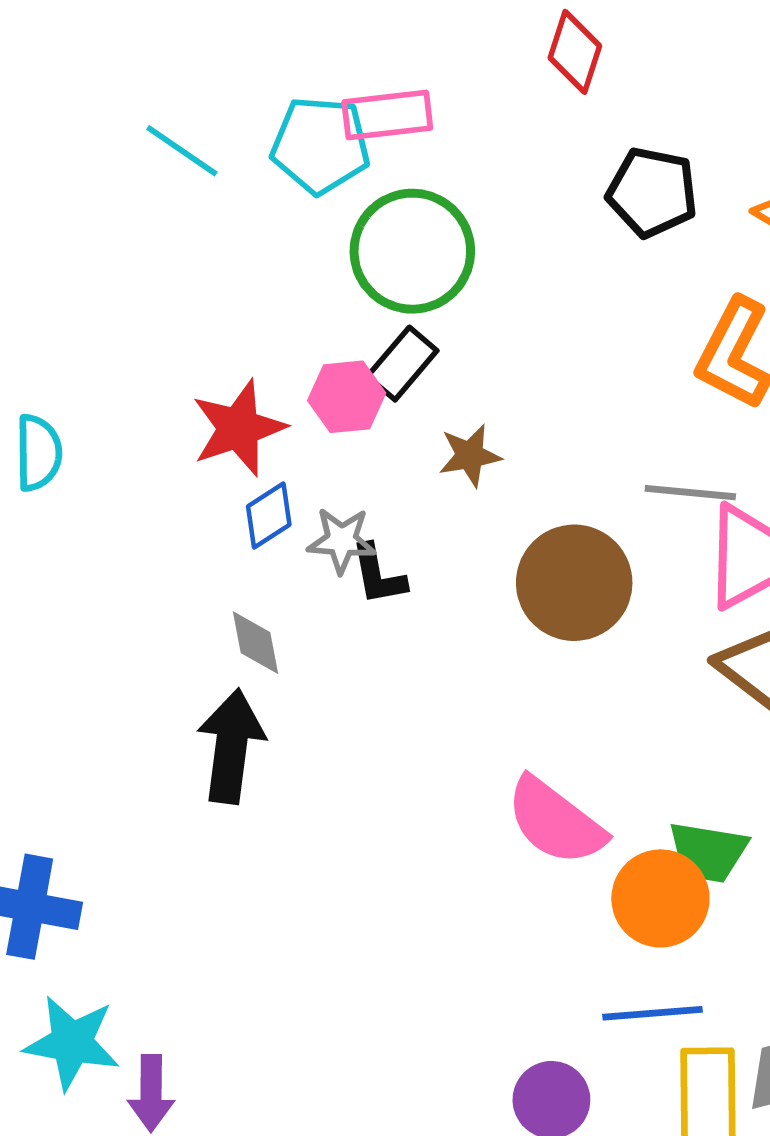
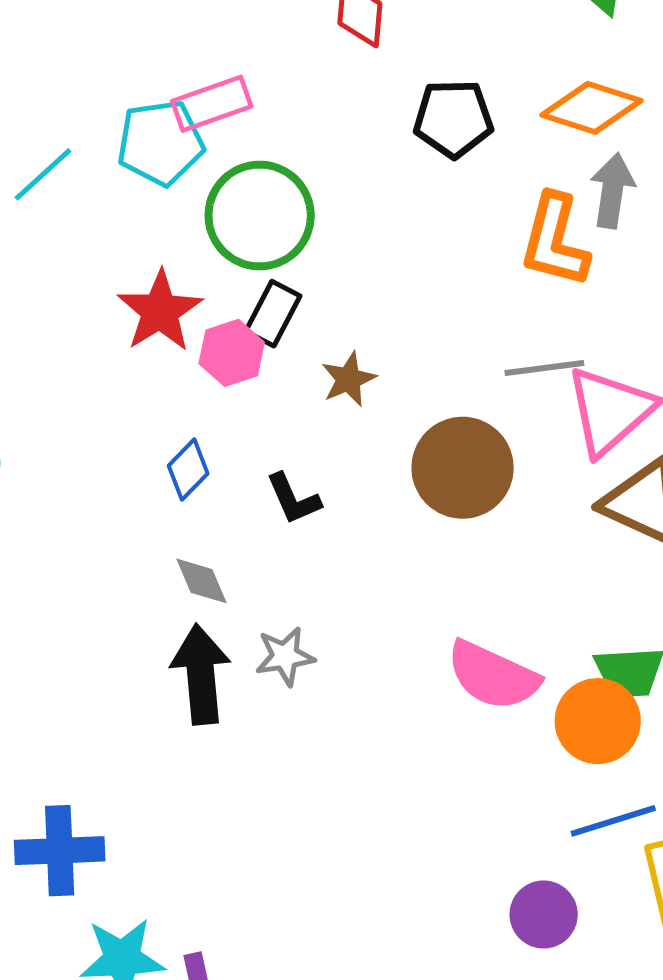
cyan line: (182, 151) -> (43, 174), turned -64
red star: (239, 428) -> (160, 311), moved
gray star: (341, 540) -> (285, 656), moved

